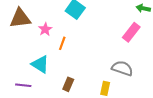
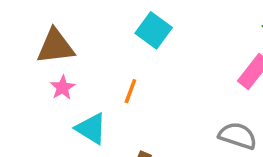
pink star: (45, 29) -> (63, 88), moved

